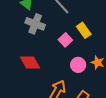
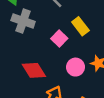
red diamond: (30, 62) -> (34, 70), moved

